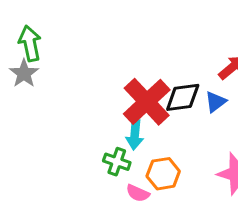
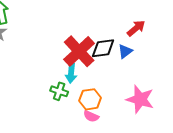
pink semicircle: (138, 193) -> (91, 116), moved

